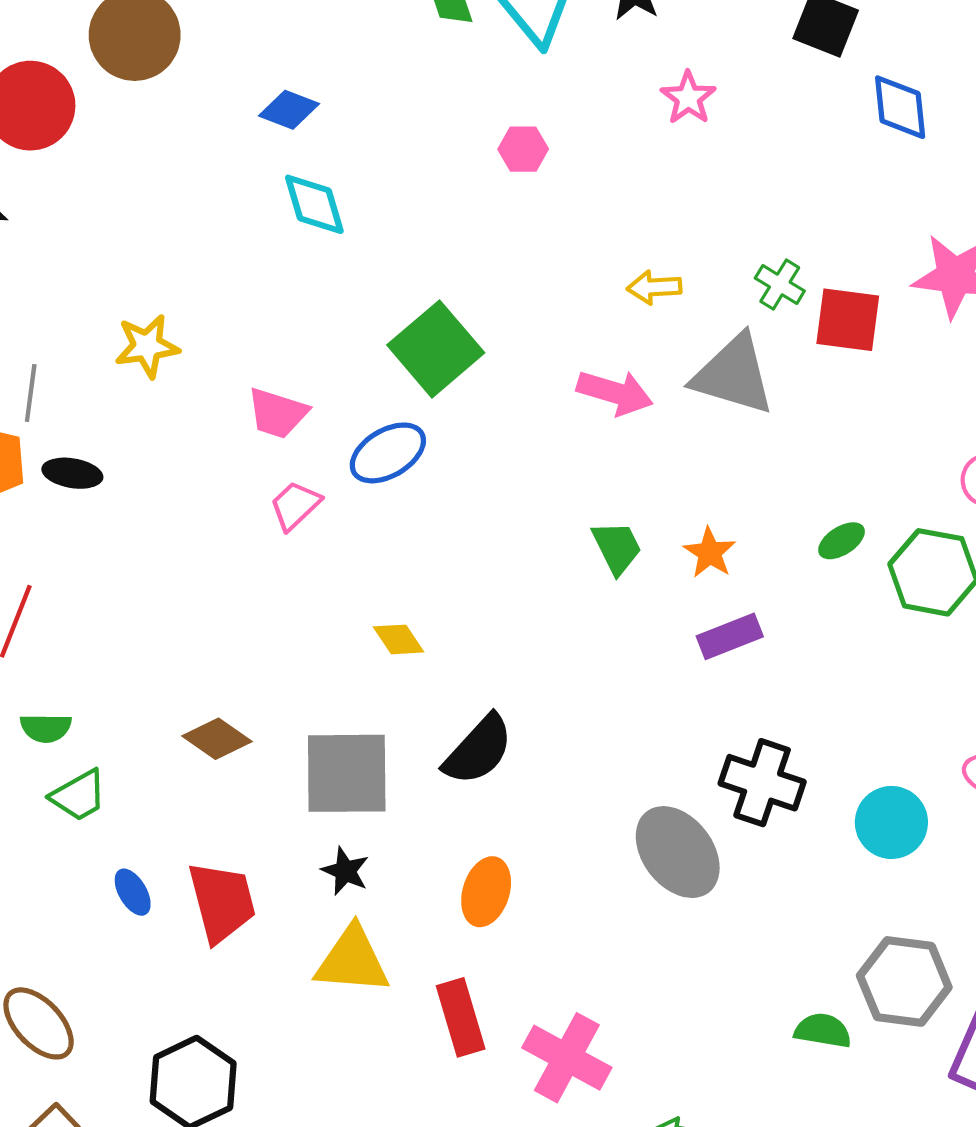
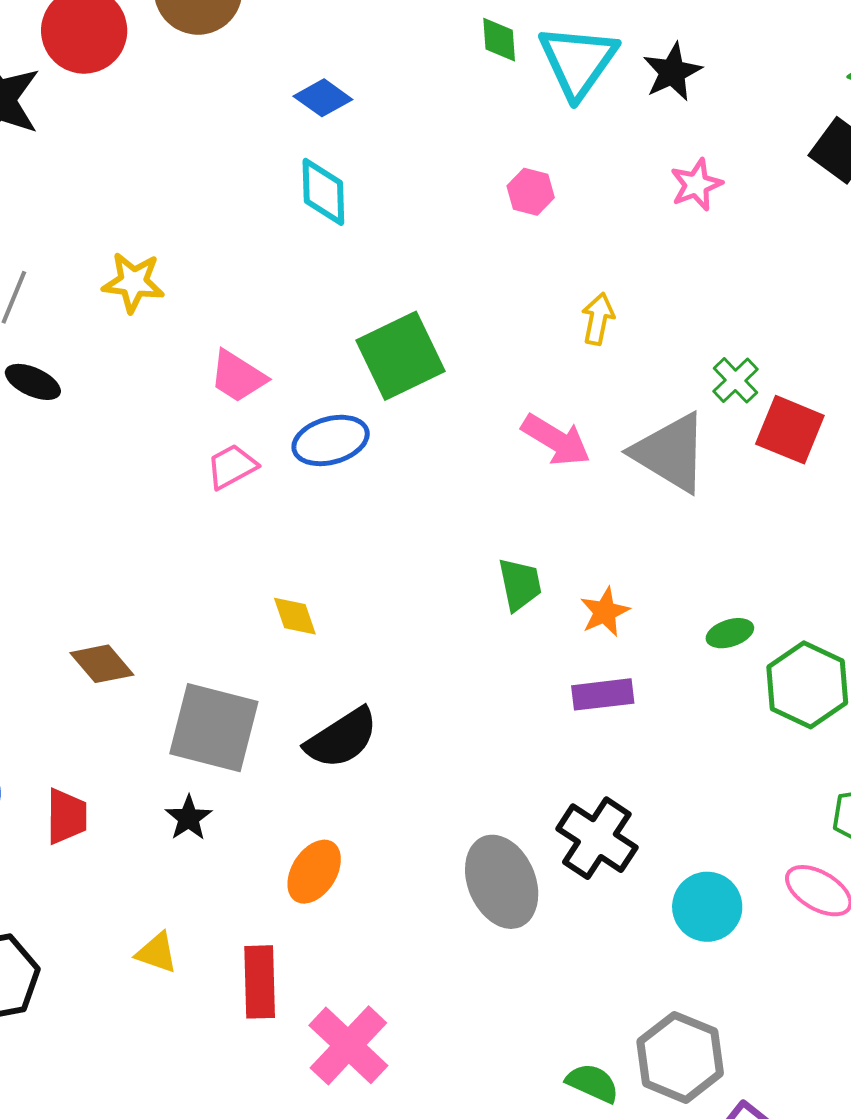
yellow arrow: (654, 287) -> (598, 319), moved, turned 90
red trapezoid: (222, 902) -> (67, 816), size x0.7
yellow triangle: (352, 960) -> (157, 953), moved, size x0.6

